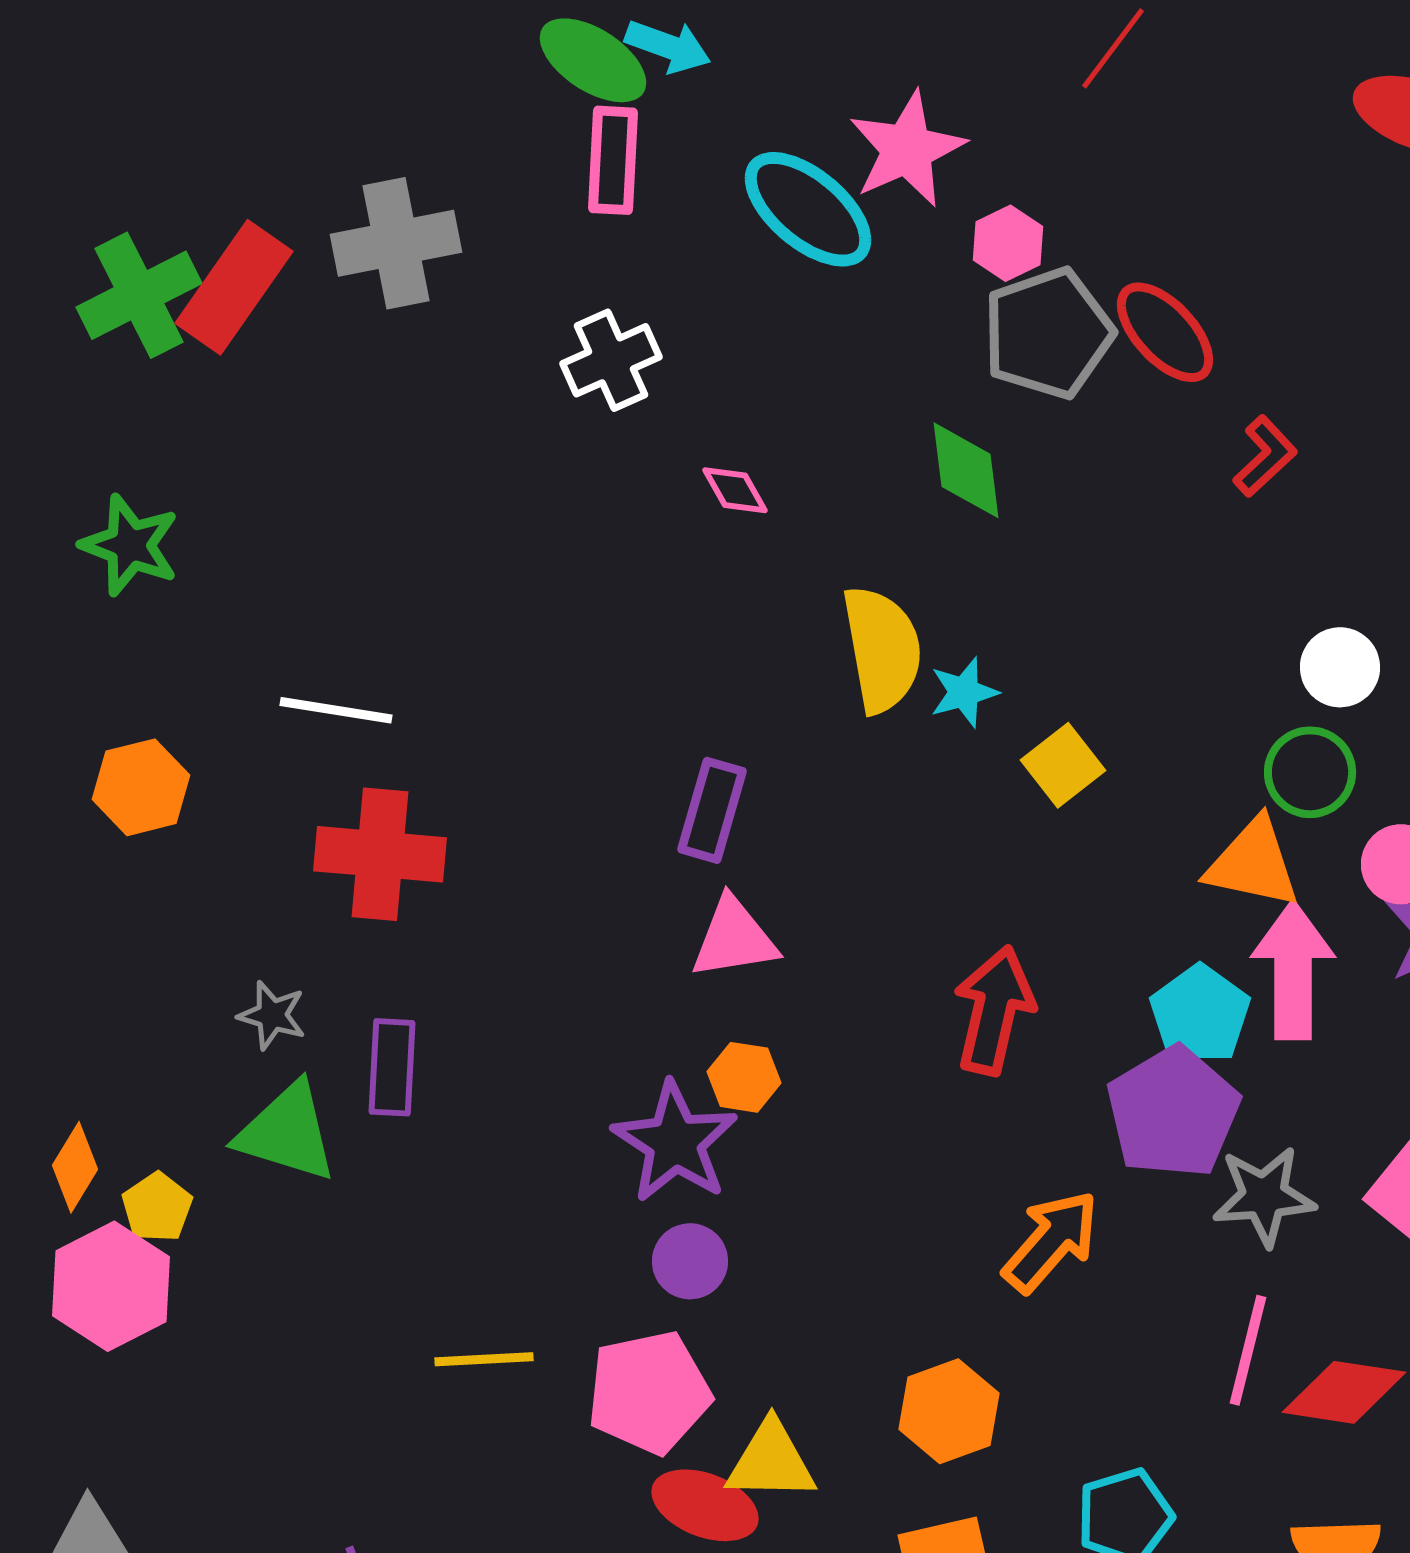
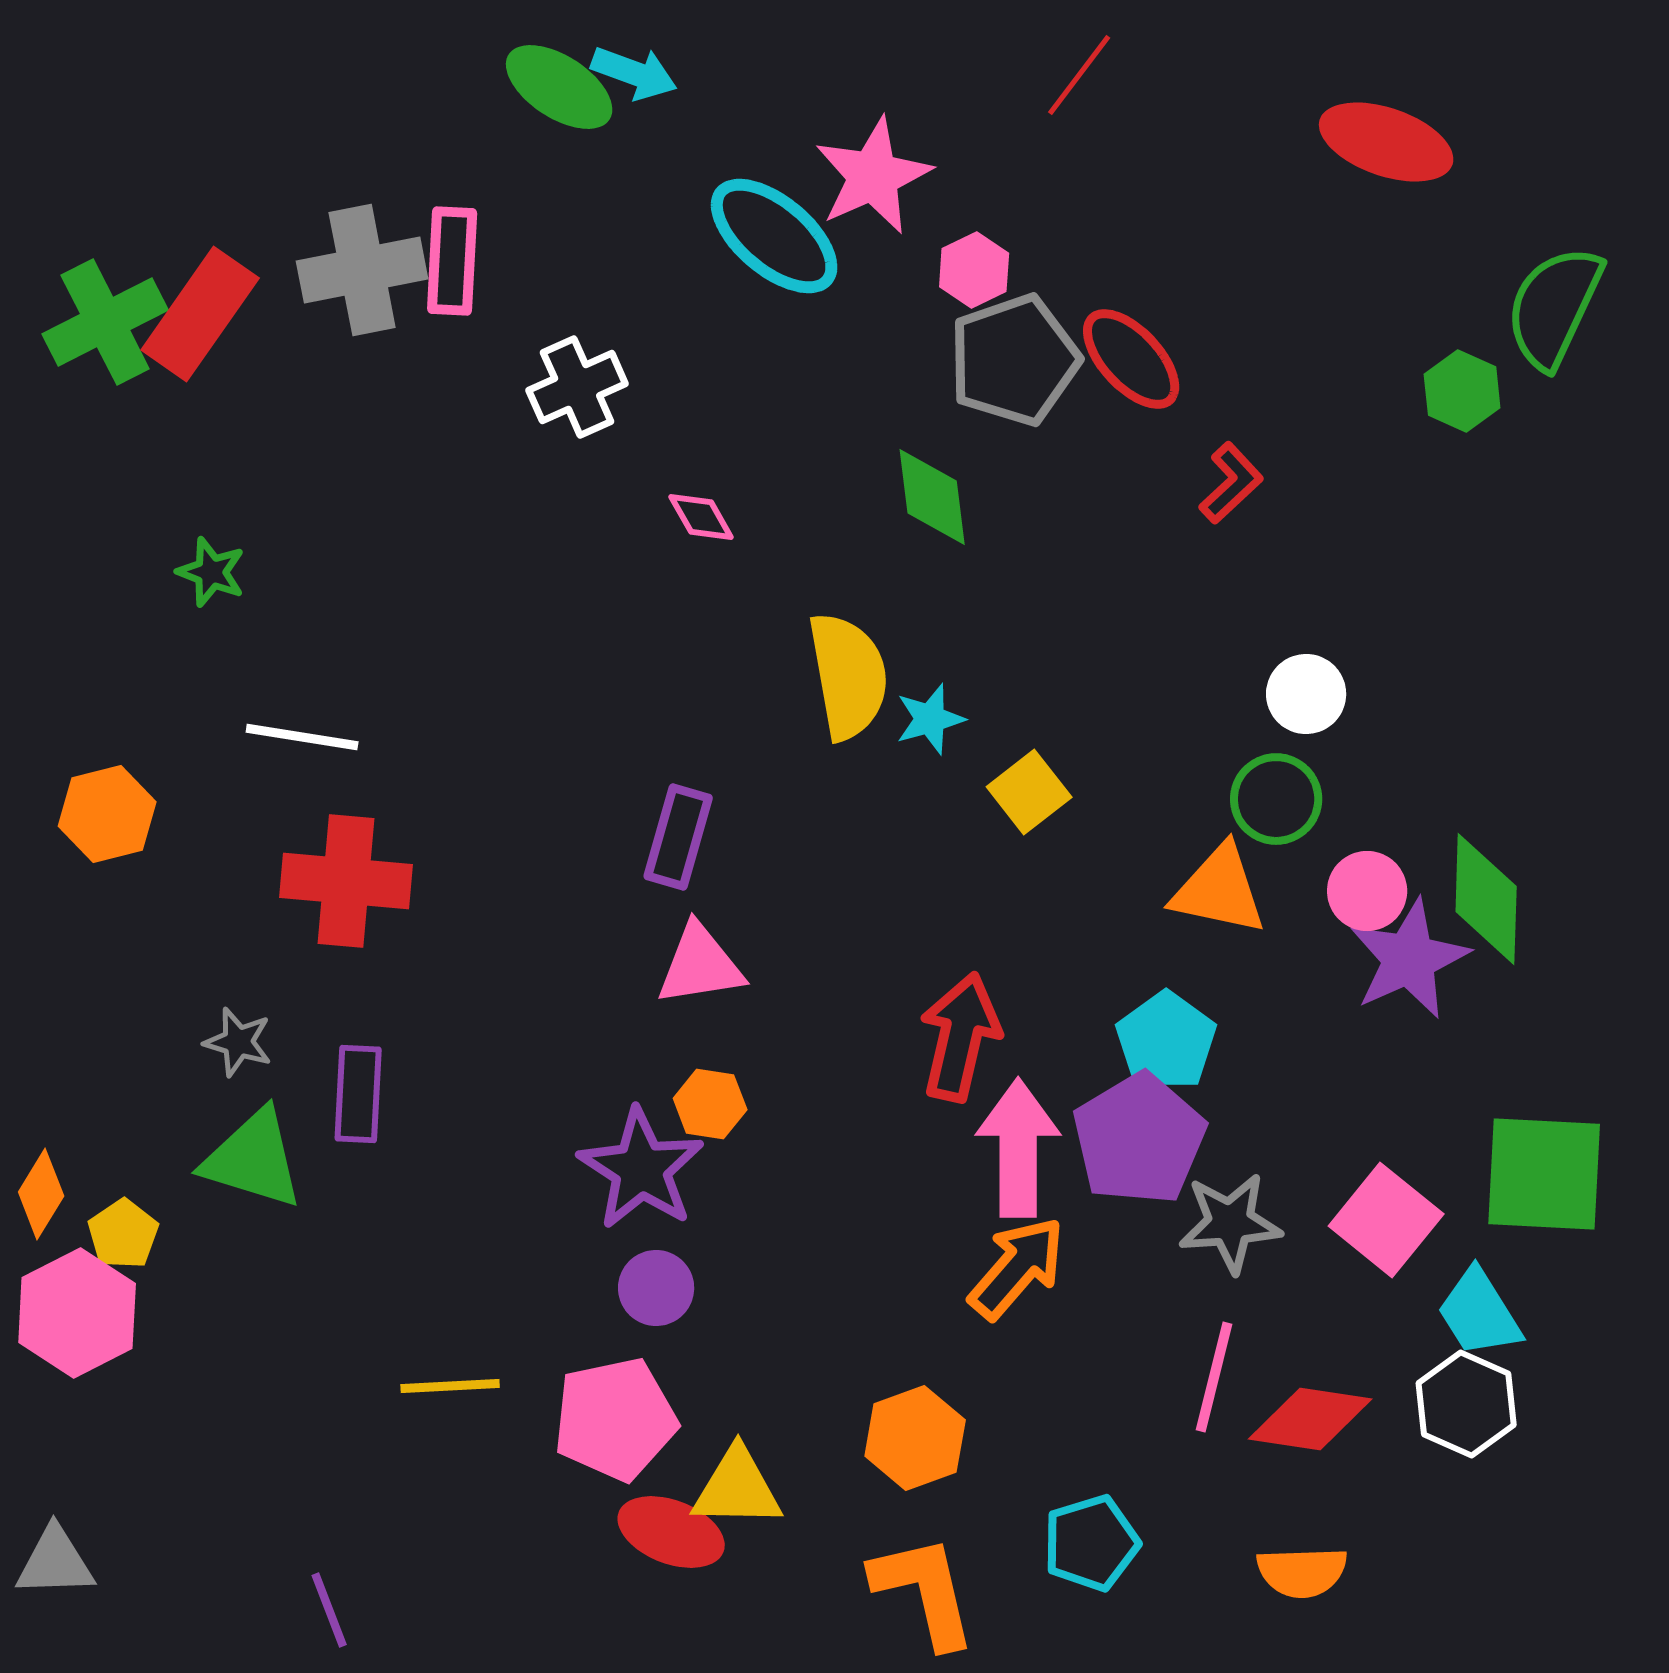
pink rectangle: (613, 160) -> (452, 261), moved
green star: (130, 545) -> (211, 572), moved, size x0.7
pink arrow: (1293, 970) -> (1018, 1148), moved

